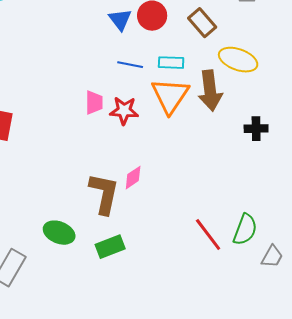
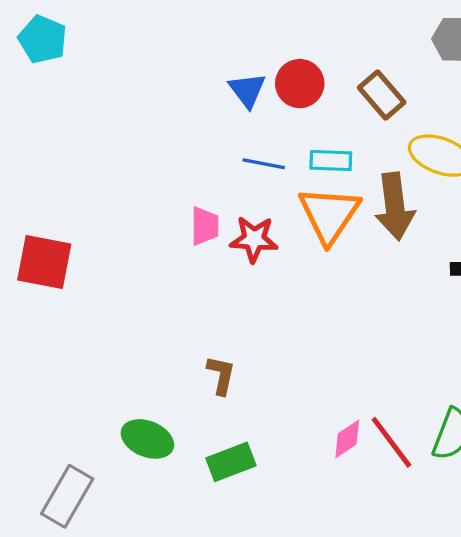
pink diamond: (133, 178) -> (347, 439), moved
brown L-shape: (104, 194) -> (221, 375), size x0.6

